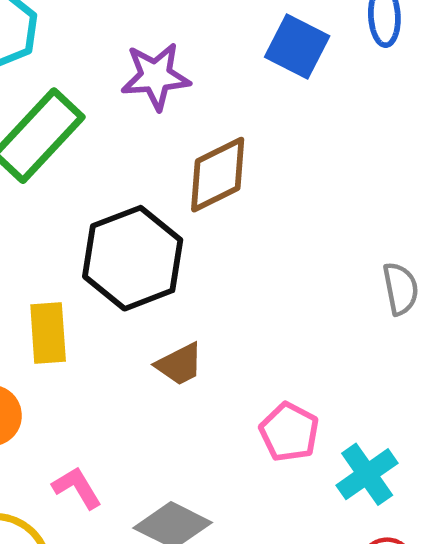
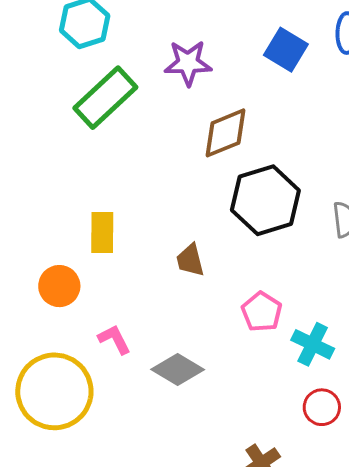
black hexagon: (133, 258) -> (265, 200), moved
brown trapezoid: (179, 364) -> (190, 260), turned 99
cyan cross: (367, 474) -> (313, 344), turned -33

